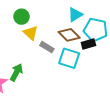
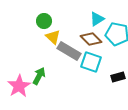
black rectangle: (88, 44) -> (118, 77), moved
gray rectangle: (47, 47) -> (69, 51), size x1.6

